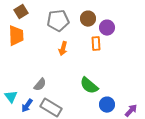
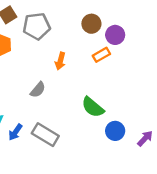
gray pentagon: (58, 21) -> (37, 26), moved
orange rectangle: (96, 44) -> (101, 55), turned 64
gray semicircle: (40, 85) -> (38, 90), moved

